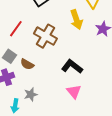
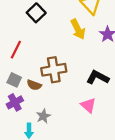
brown cross: (45, 36) -> (54, 70), moved, turned -30
black L-shape: (72, 66) -> (98, 77), moved

